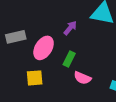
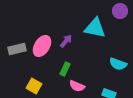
pink ellipse: (44, 48) -> (42, 46), moved
yellow square: (35, 78) -> (34, 86), turned 35

